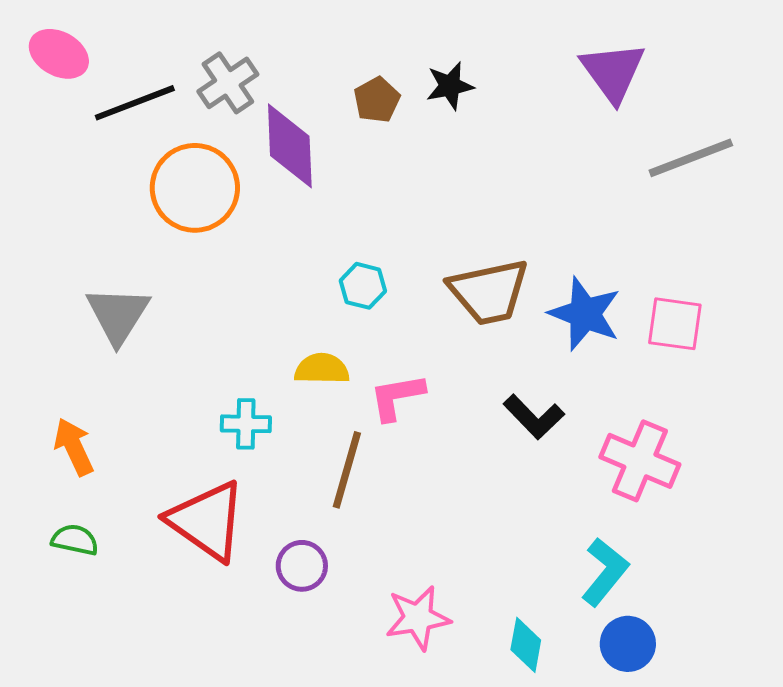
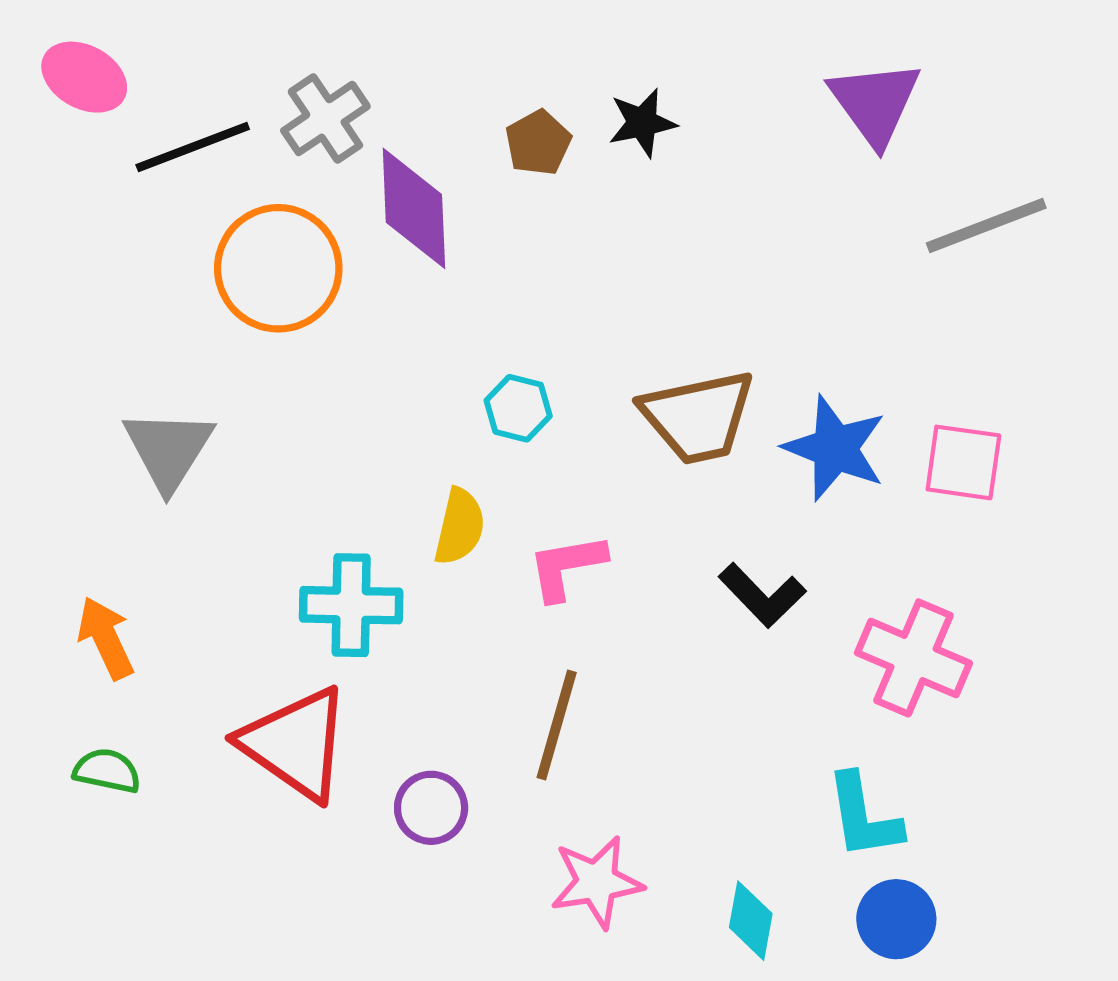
yellow semicircle: (322, 369) -> (460, 527), turned 102
cyan cross: (246, 424) -> (351, 605), size x1.4
brown line: (347, 470) -> (557, 725), moved
cyan L-shape: (605, 572) -> (864, 816), turned 132

